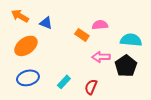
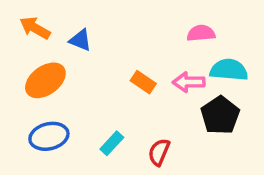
pink semicircle: (100, 25) -> (201, 33), moved
orange rectangle: (82, 35) -> (143, 82), moved
pink arrow: (101, 57) -> (189, 82), moved

